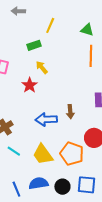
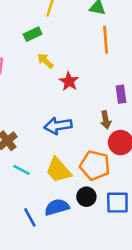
red star: (30, 85) -> (69, 81), moved
brown arrow: (70, 112) -> (106, 120), moved
black circle: (62, 187) -> (86, 197), moved

